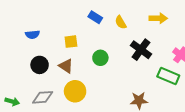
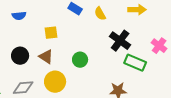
blue semicircle: (32, 34) -> (19, 16), moved
green circle: (100, 58) -> (80, 60), moved
green rectangle: (168, 76) -> (135, 63), moved

